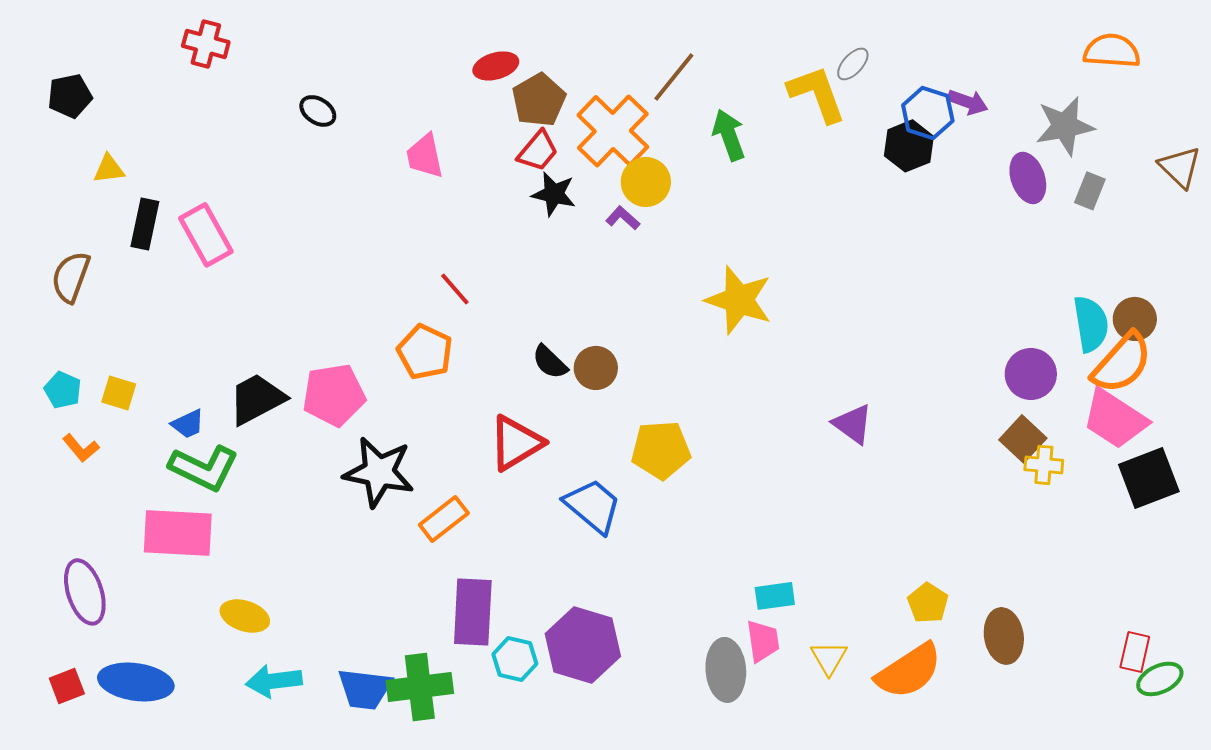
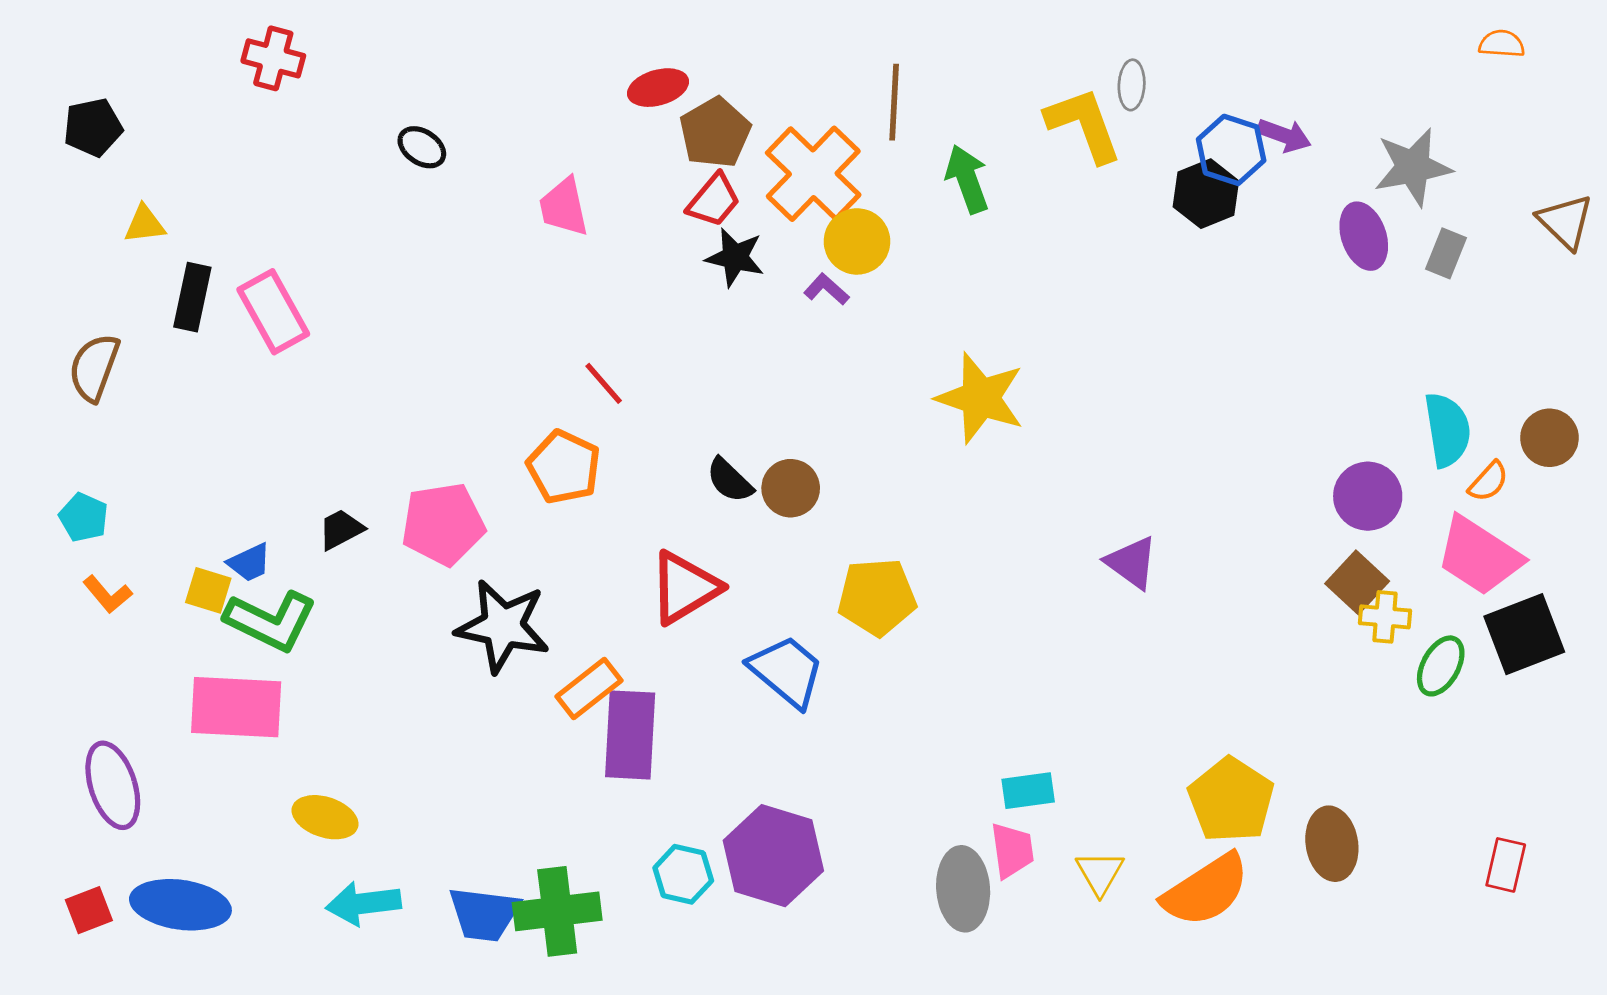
orange semicircle: (1112, 51) -> (1502, 44), moved, size x0.6
gray ellipse: (853, 64) -> (1132, 85), turned -39
brown line: (674, 77) -> (894, 102), turned -36
brown circle: (1135, 319) -> (1549, 438), moved
orange semicircle: (1122, 363) -> (1488, 482), size x0.5
yellow square: (119, 393) -> (208, 590), moved
black trapezoid: (257, 399) -> (341, 529), size x0.6
yellow pentagon: (928, 603) -> (1231, 800), size x1.6
purple rectangle: (473, 612) -> (630, 735), moved
green ellipse: (1160, 679) -> (1441, 666), moved, turned -36

